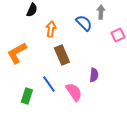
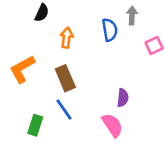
blue semicircle: (84, 23) -> (110, 30), turned 36
brown rectangle: (62, 55) -> (65, 78), moved
pink semicircle: (74, 92) -> (112, 125), moved

